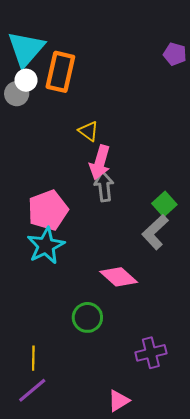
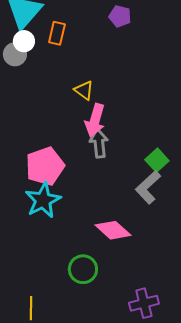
purple pentagon: (175, 54) -> (120, 16), moved
orange rectangle: (60, 72) -> (57, 33), size x0.6

